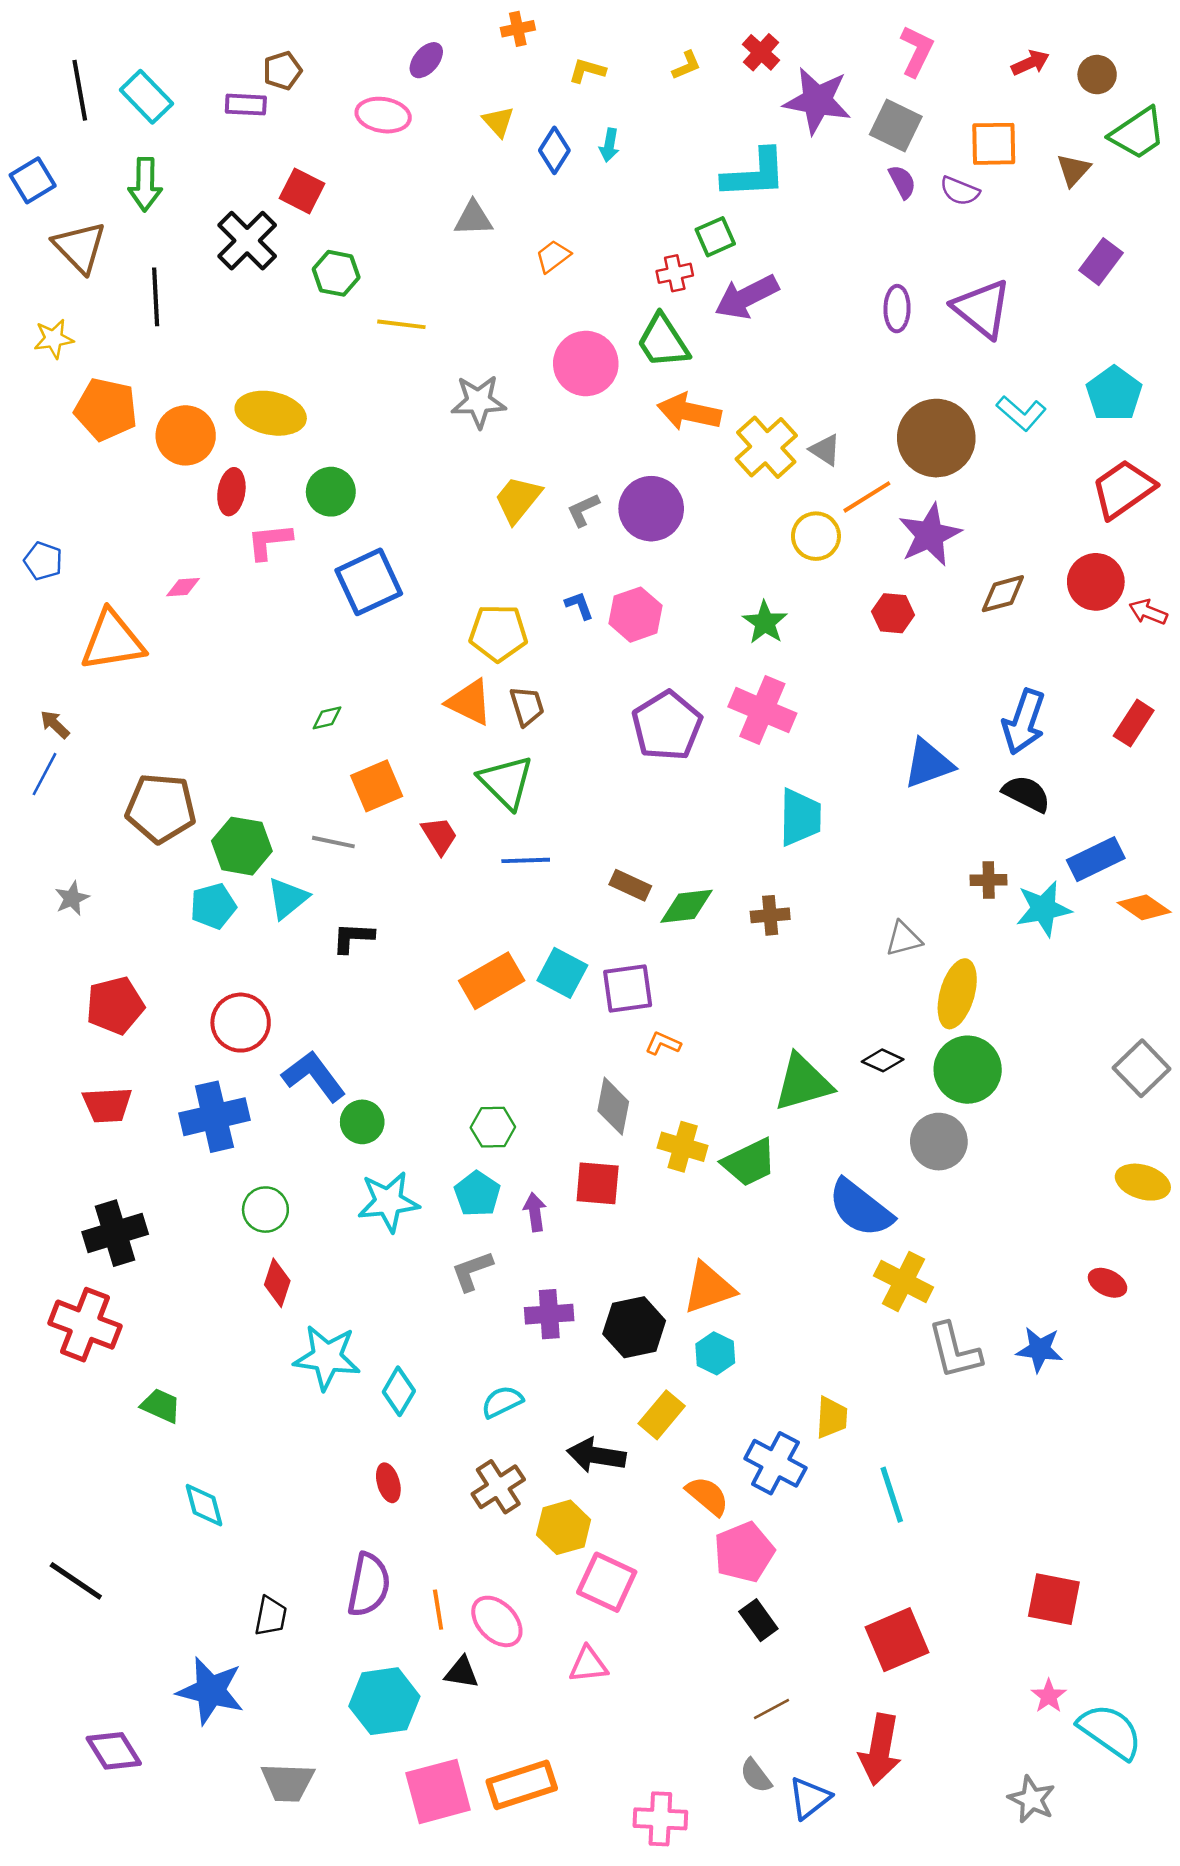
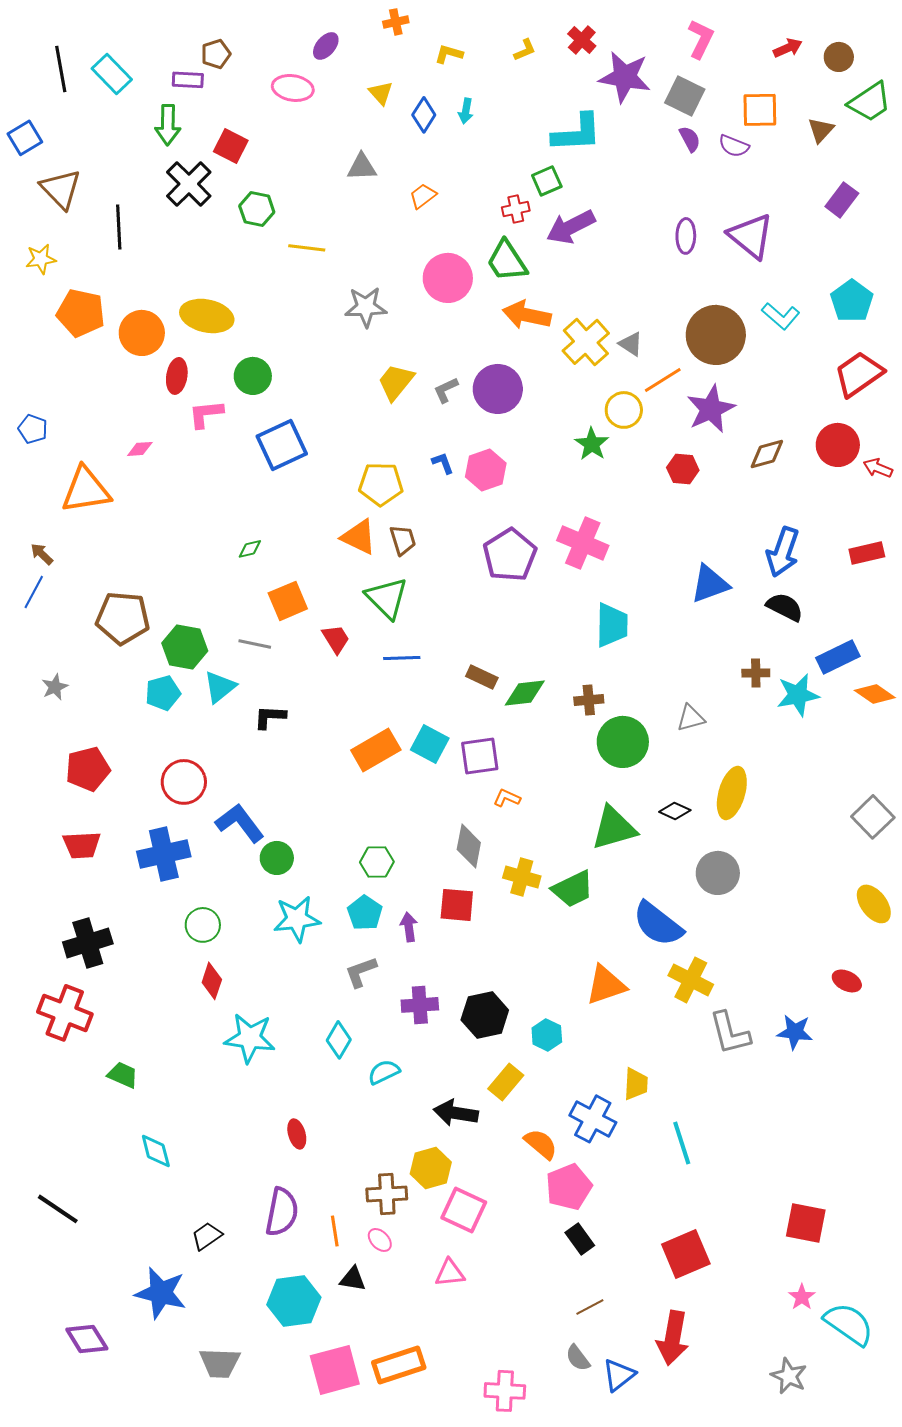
green arrow: (145, 184) -> (168, 125), moved
green star: (765, 622) -> (592, 444), moved
red rectangle: (1134, 723) -> (867, 553), turned 44
yellow ellipse: (957, 994) -> (732, 793), moved
green circle: (968, 1070) -> (623, 742), moved
yellow ellipse: (1143, 1182) -> (874, 904), turned 36
orange triangle: (709, 1288) -> (606, 985), moved
cyan diamond: (399, 1391) -> (339, 1040), moved
brown cross: (498, 1487) -> (387, 1194), moved, turned 30
black trapezoid: (271, 1616) -> (207, 1236), turned -136
pink ellipse: (497, 1621) -> (380, 1240), size x0.6

